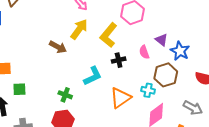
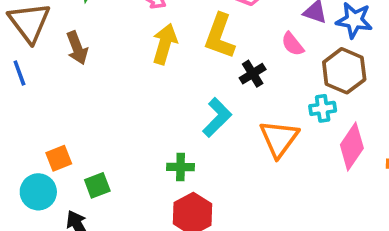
brown arrow: (58, 47) -> (77, 48), moved, turned 60

